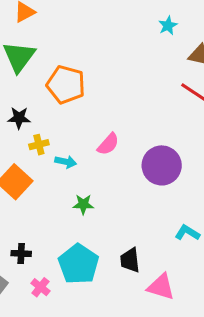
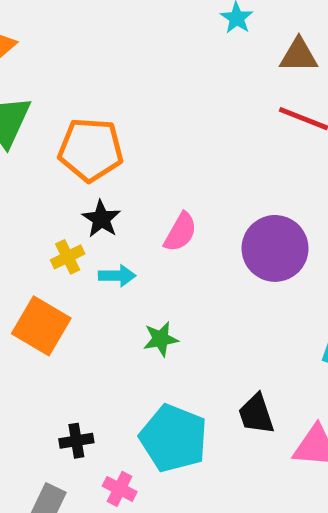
black star: (19, 118) -> (101, 219), moved, turned -30

